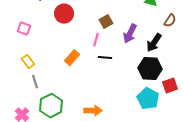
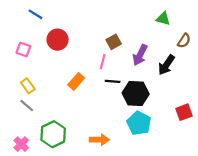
red circle: (64, 14) -> (58, 40), moved
black hexagon: (150, 69) -> (136, 93), moved
gray line: (35, 82) -> (27, 106), moved, turned -32
cyan pentagon: (148, 99) -> (139, 123), moved

